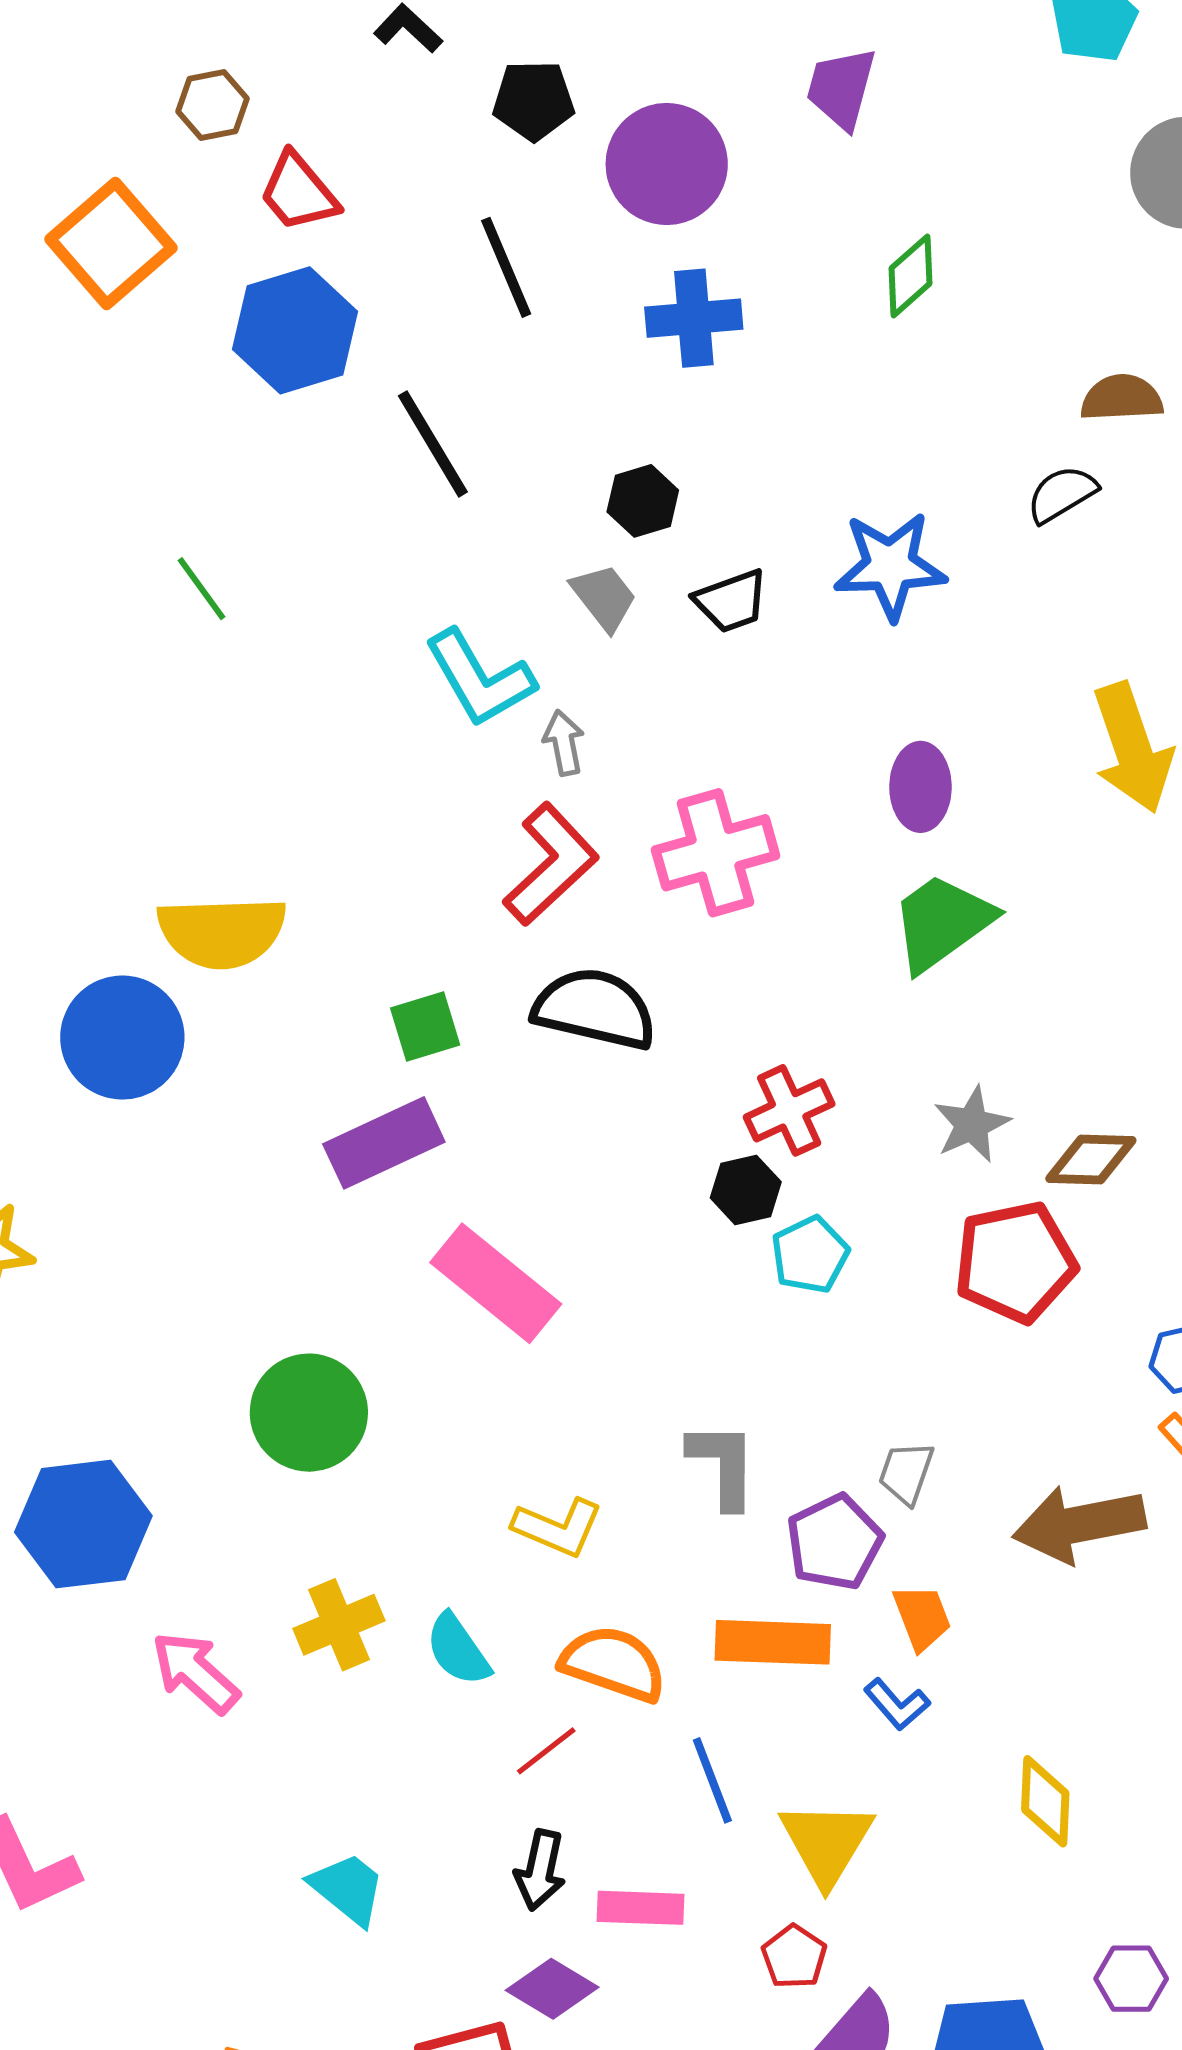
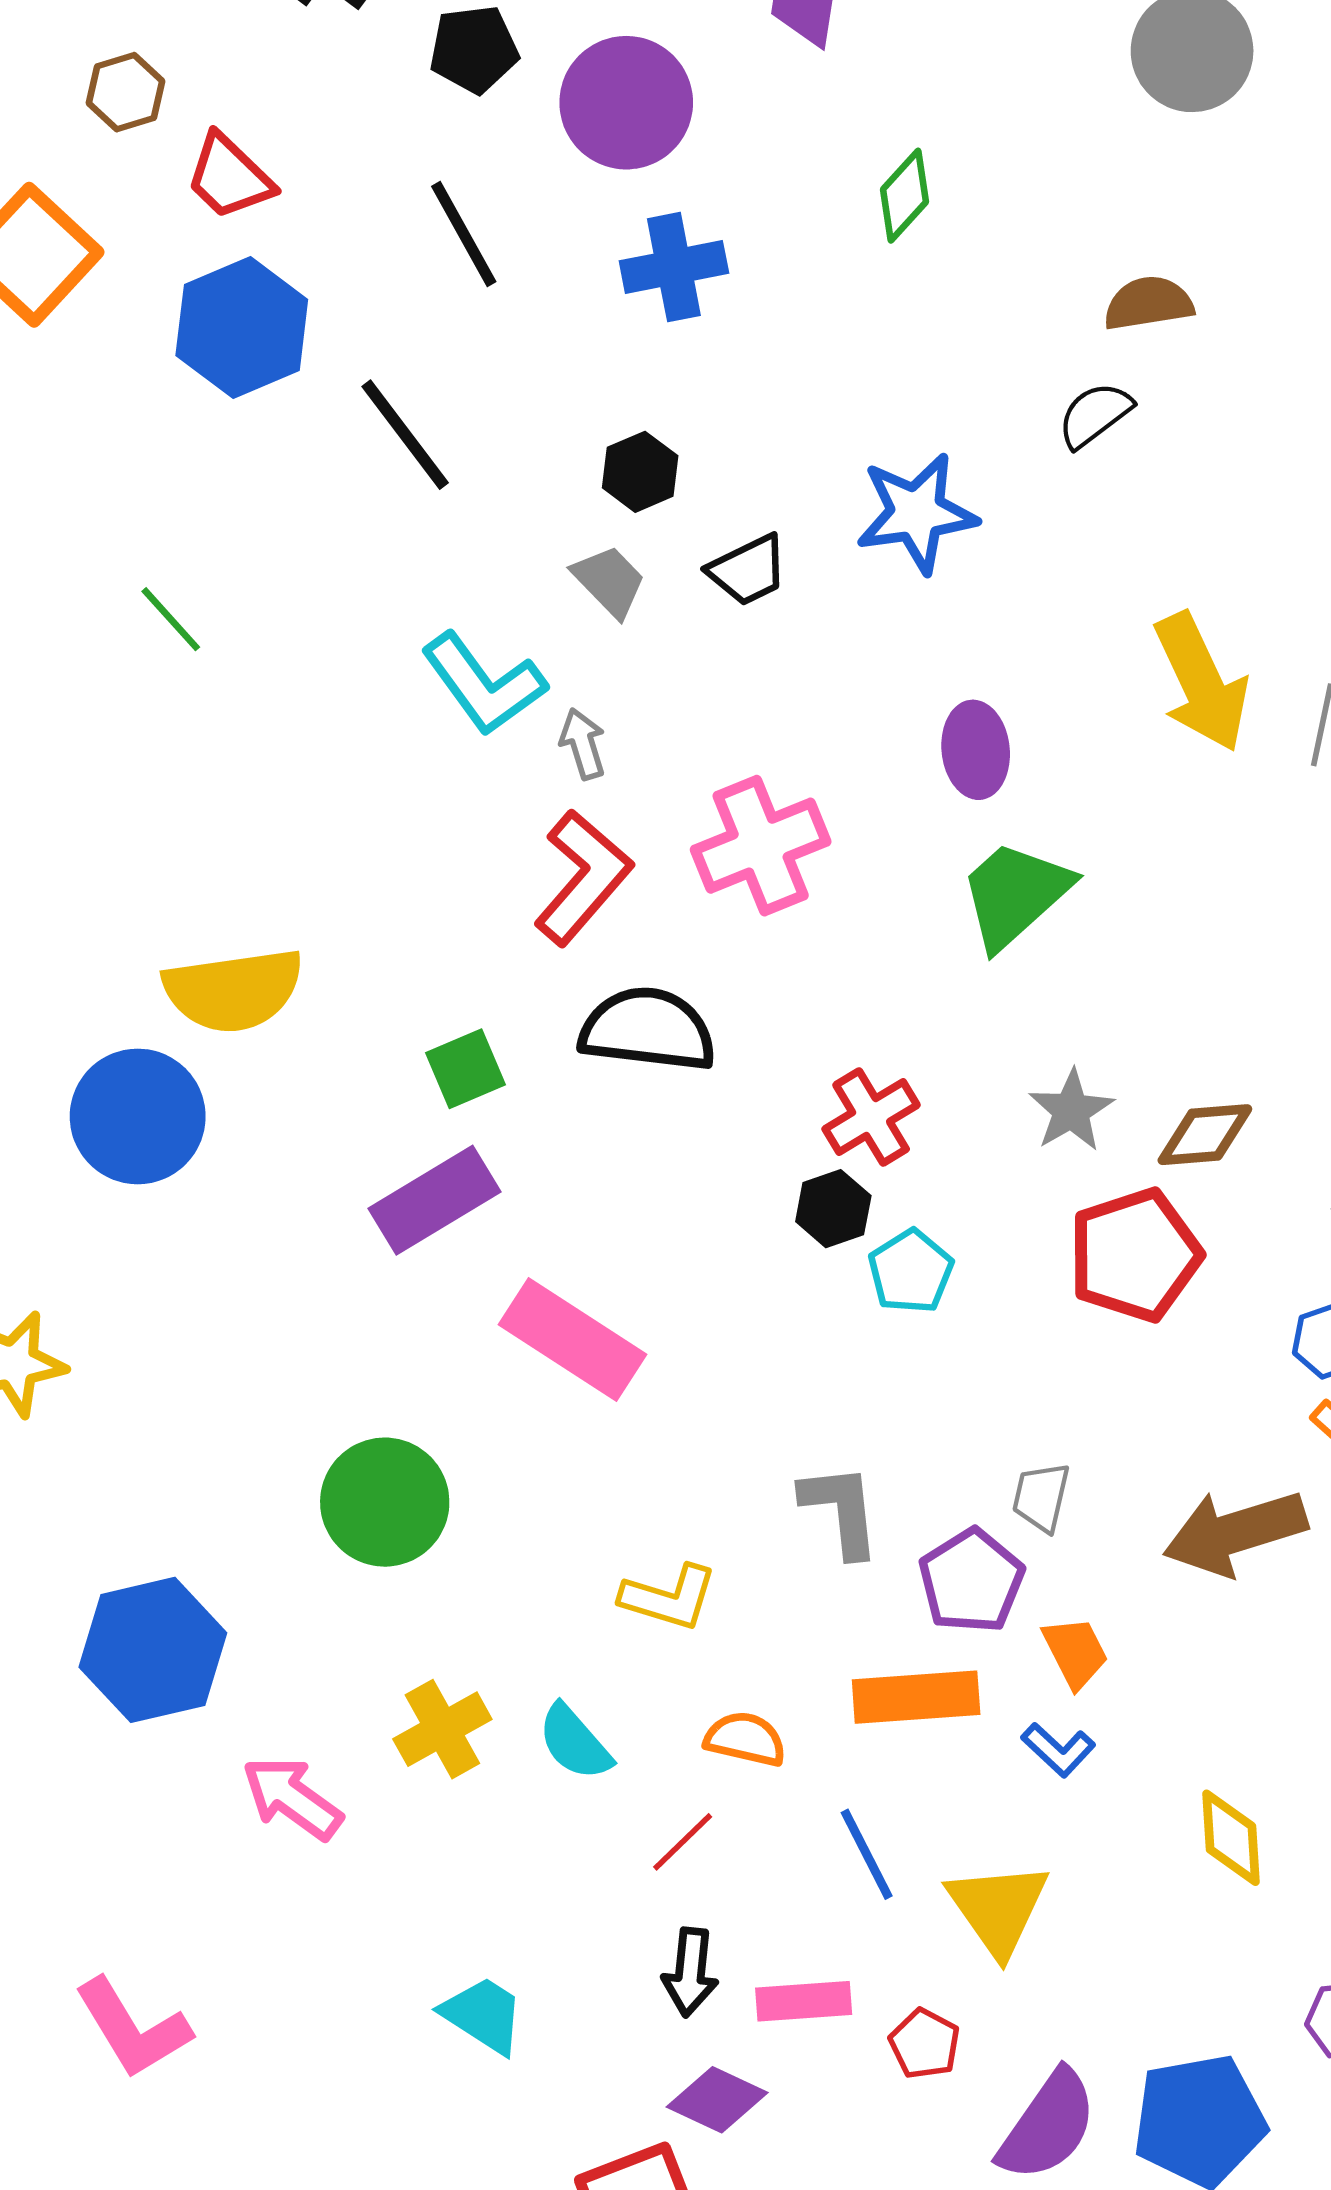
orange semicircle: (613, 1664) -> (745, 1739), size x0.7
red pentagon: (794, 1957) -> (925, 2044), moved

